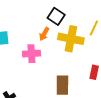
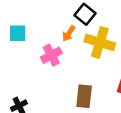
pink cross: (31, 54) -> (51, 55), turned -30

